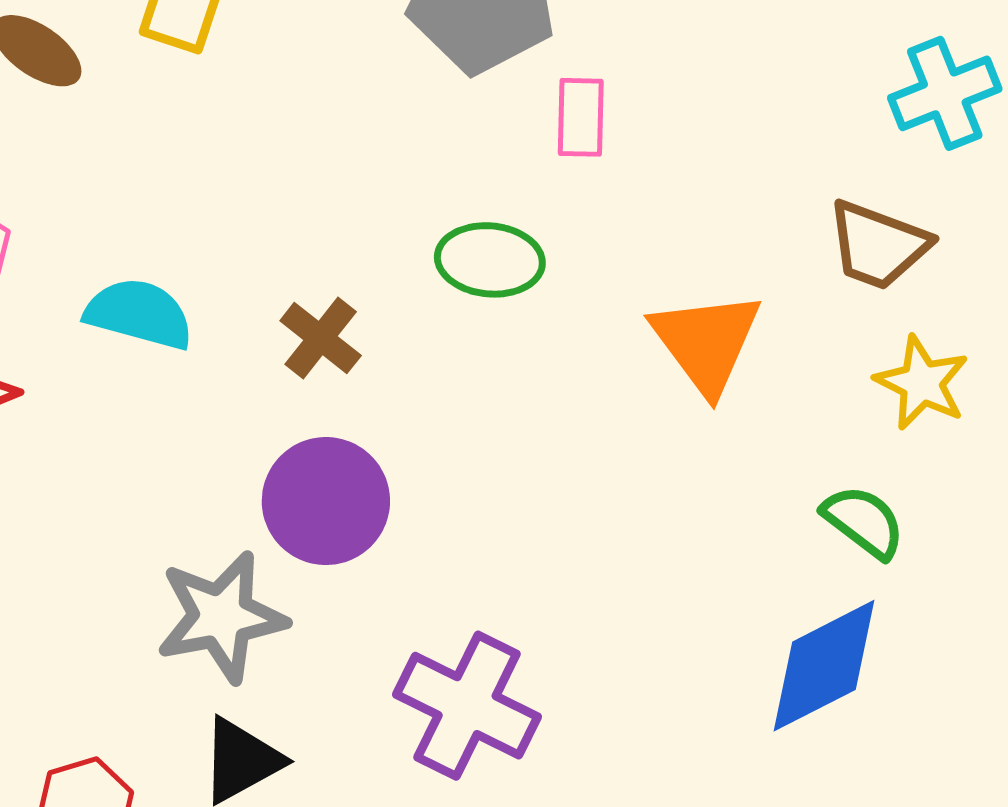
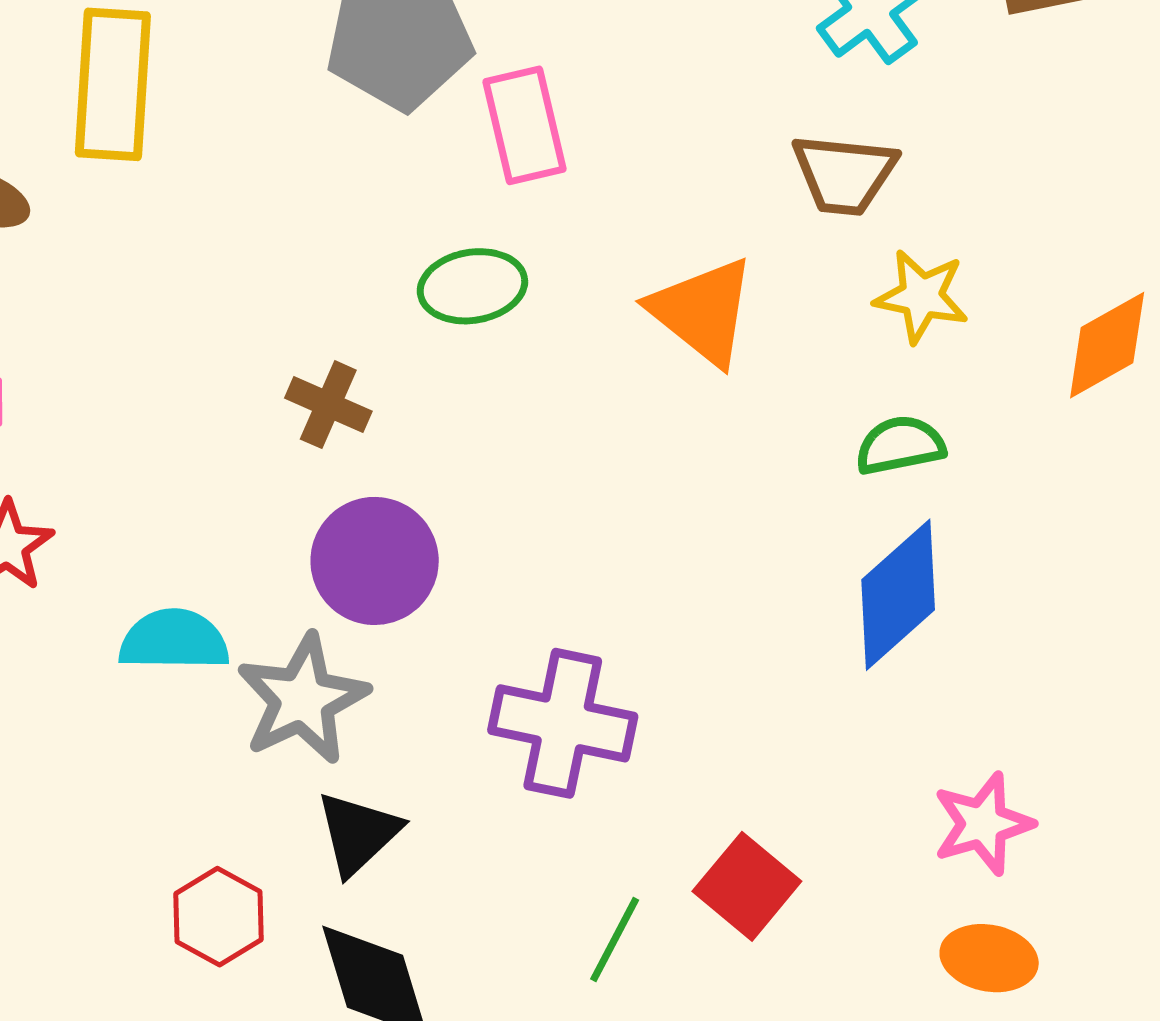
pink rectangle: (581, 117) -> (524, 125), size x1.4
cyan semicircle: (139, 314) -> (174, 640), moved
green semicircle: (864, 522) -> (900, 445), turned -34

